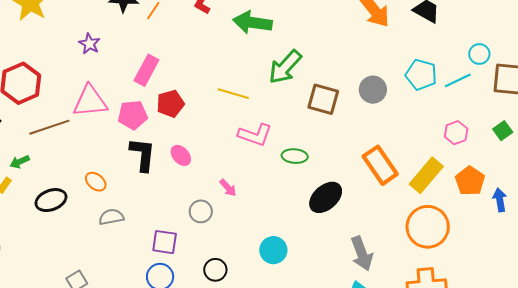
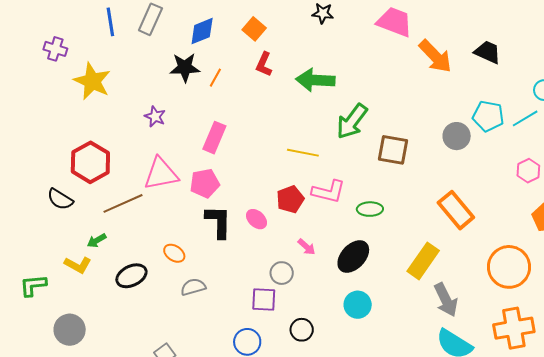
gray circle: (373, 90) -> (457, 136), moved
red pentagon: (170, 104) -> (290, 199), moved
yellow rectangle: (426, 175) -> (423, 261), moved
black ellipse: (326, 197) -> (353, 257), moved
purple square: (165, 242) -> (264, 299), moved

